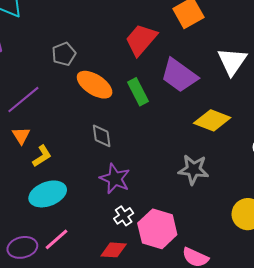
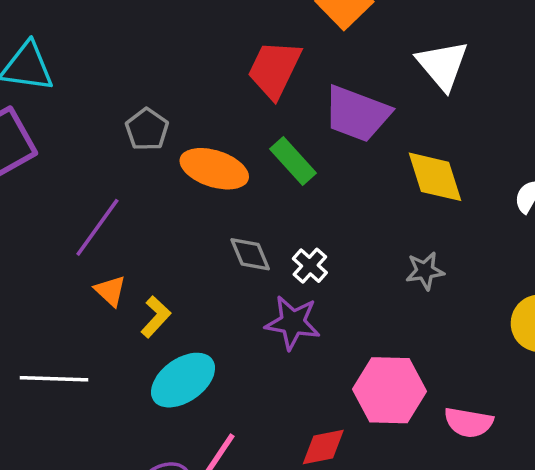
yellow diamond: (212, 120) -> (435, 177), turned 66
gray star: (193, 170) -> (425, 271), size x0.7
white cross: (124, 216) -> (310, 266), moved

